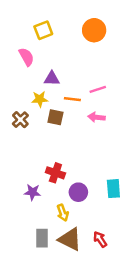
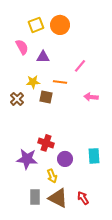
orange circle: (94, 30) -> (60, 25), moved
purple triangle: (52, 79) -> (43, 57), moved
pink line: (98, 89) -> (80, 66), moved, turned -32
pink arrow: (97, 117) -> (91, 97), moved
purple star: (32, 192) -> (27, 159), size x1.5

